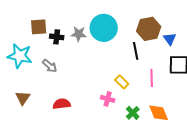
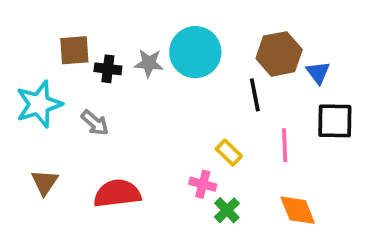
cyan star: (20, 56) -> (39, 104), turned -30
red semicircle: (62, 104) -> (117, 193), size x1.4
green cross: (133, 113) -> (227, 210), moved

